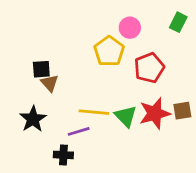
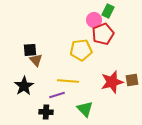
green rectangle: (178, 22) -> (108, 11), moved
yellow pentagon: (109, 51) -> (81, 50), moved, turned 30
red pentagon: (149, 68) -> (103, 34), moved
green triangle: (126, 116) -> (85, 109), moved

